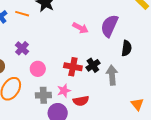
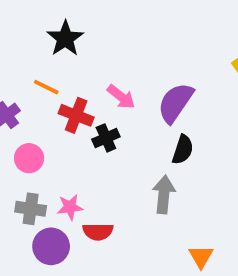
orange line: (22, 14) -> (46, 87), moved
black semicircle: (127, 48) -> (183, 150), moved
black cross: (93, 65) -> (106, 138), moved
red cross: (73, 67) -> (76, 115), moved

